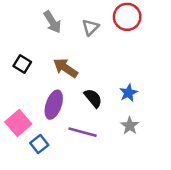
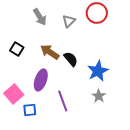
blue star: (128, 93) -> (98, 71), size x1.5
black semicircle: (93, 98) -> (71, 59), moved
purple line: (83, 132) -> (63, 101), turned 55
blue square: (39, 144) -> (30, 110), turned 32

